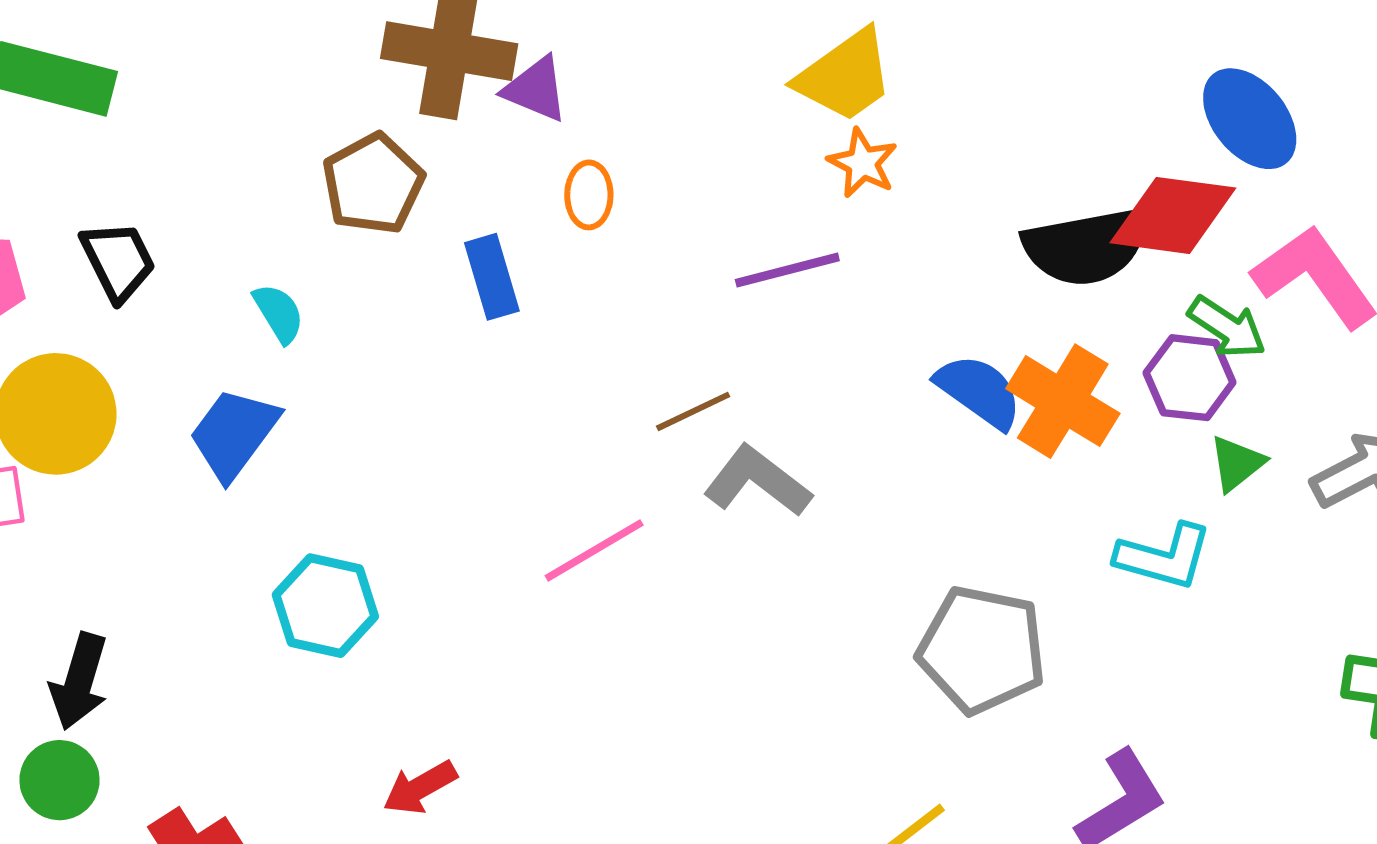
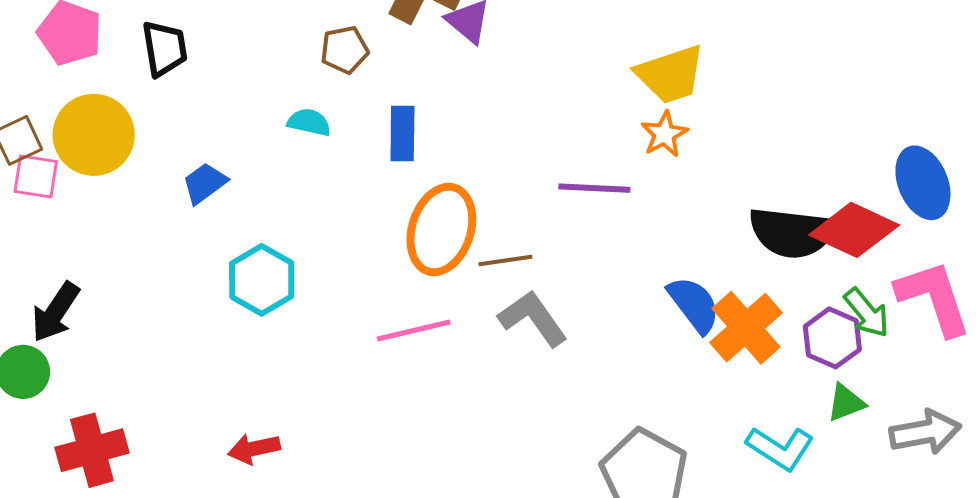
brown pentagon: (373, 184) -> (344, 50), size x0.7
orange ellipse: (589, 195) -> (441, 229), moved, size x2.0
cyan semicircle: (279, 313) -> (309, 122), moved, turned -63
blue trapezoid: (234, 434) -> (205, 183), size x0.7
cyan hexagon: (325, 606) -> (262, 280), moved

